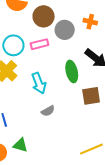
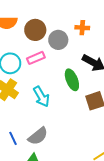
gray semicircle: (48, 111) -> (38, 136), moved, size x1.5

